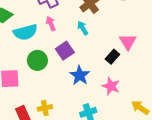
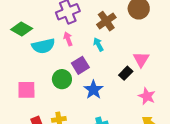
green circle: (37, 60) -> (62, 79), moved
pink star: (111, 86) -> (147, 96), moved

